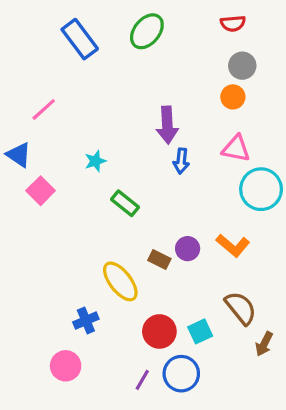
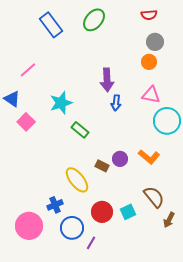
cyan star: (95, 161) -> (61, 103), size x1.6
pink circle: (66, 366) -> (29, 226), moved, size x1.4
blue circle: (181, 374) -> (72, 228), moved

